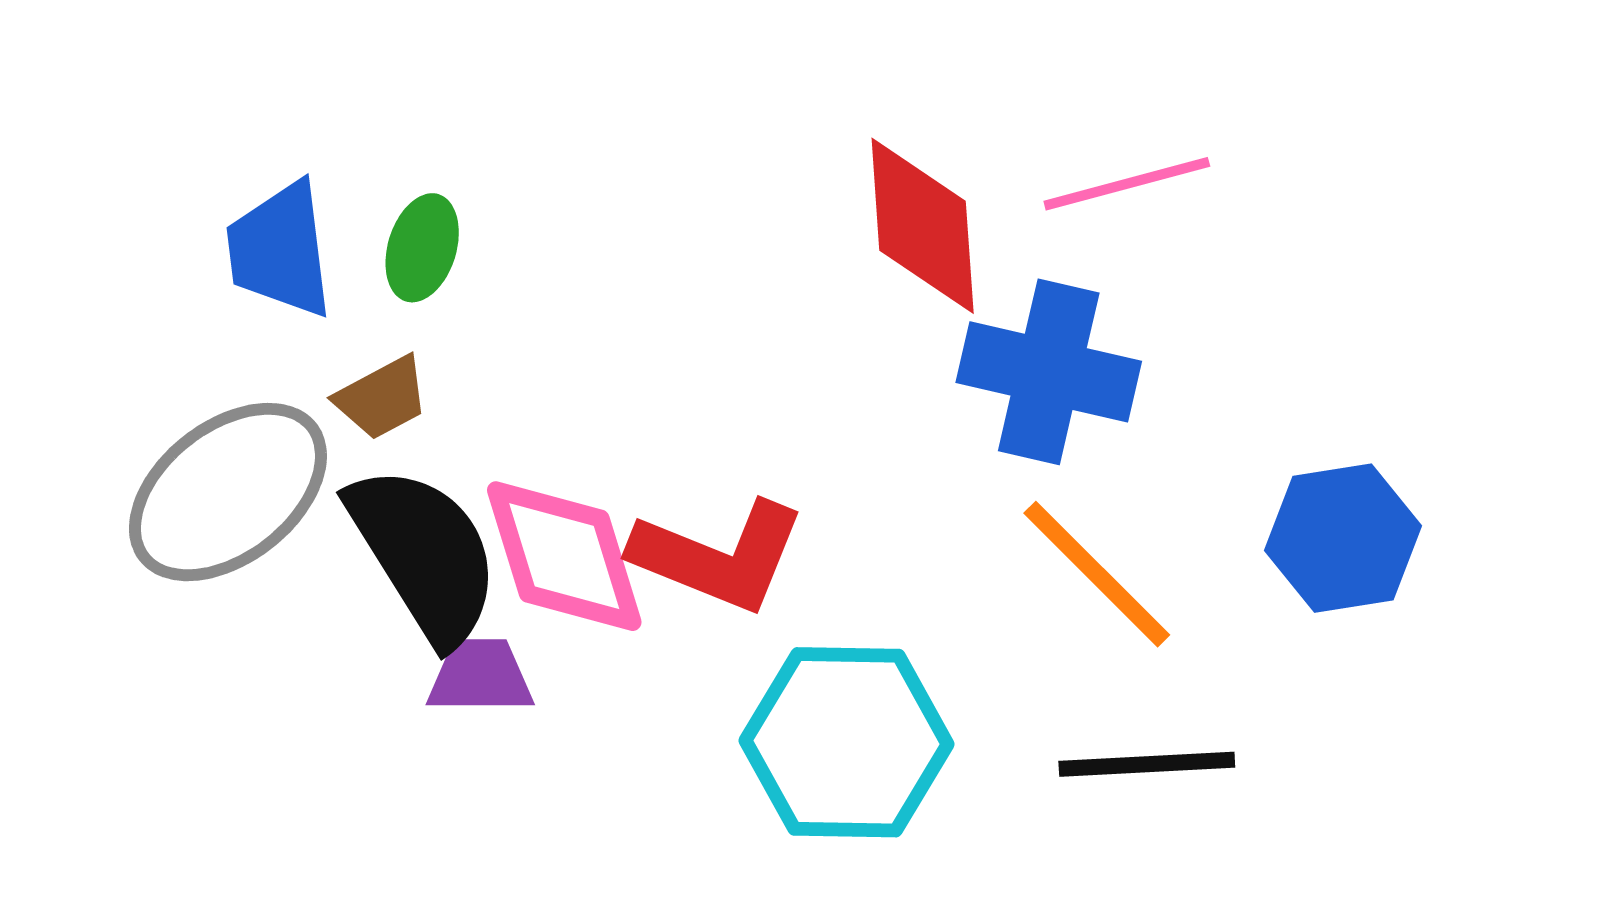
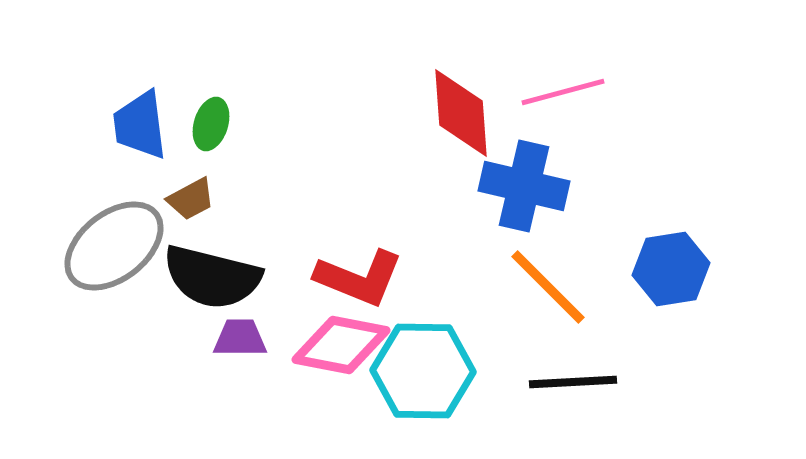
black semicircle: (424, 554) -> (212, 277), turned 136
pink diamond: (564, 556) -> (341, 345), moved, turned -62

